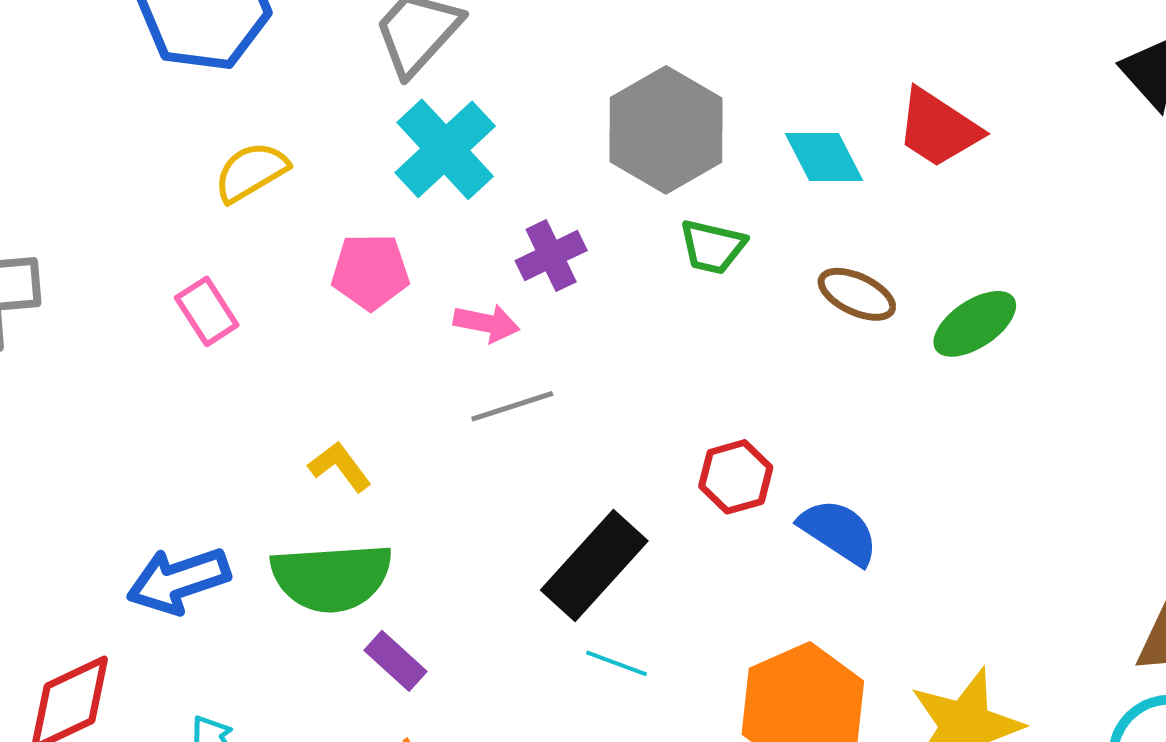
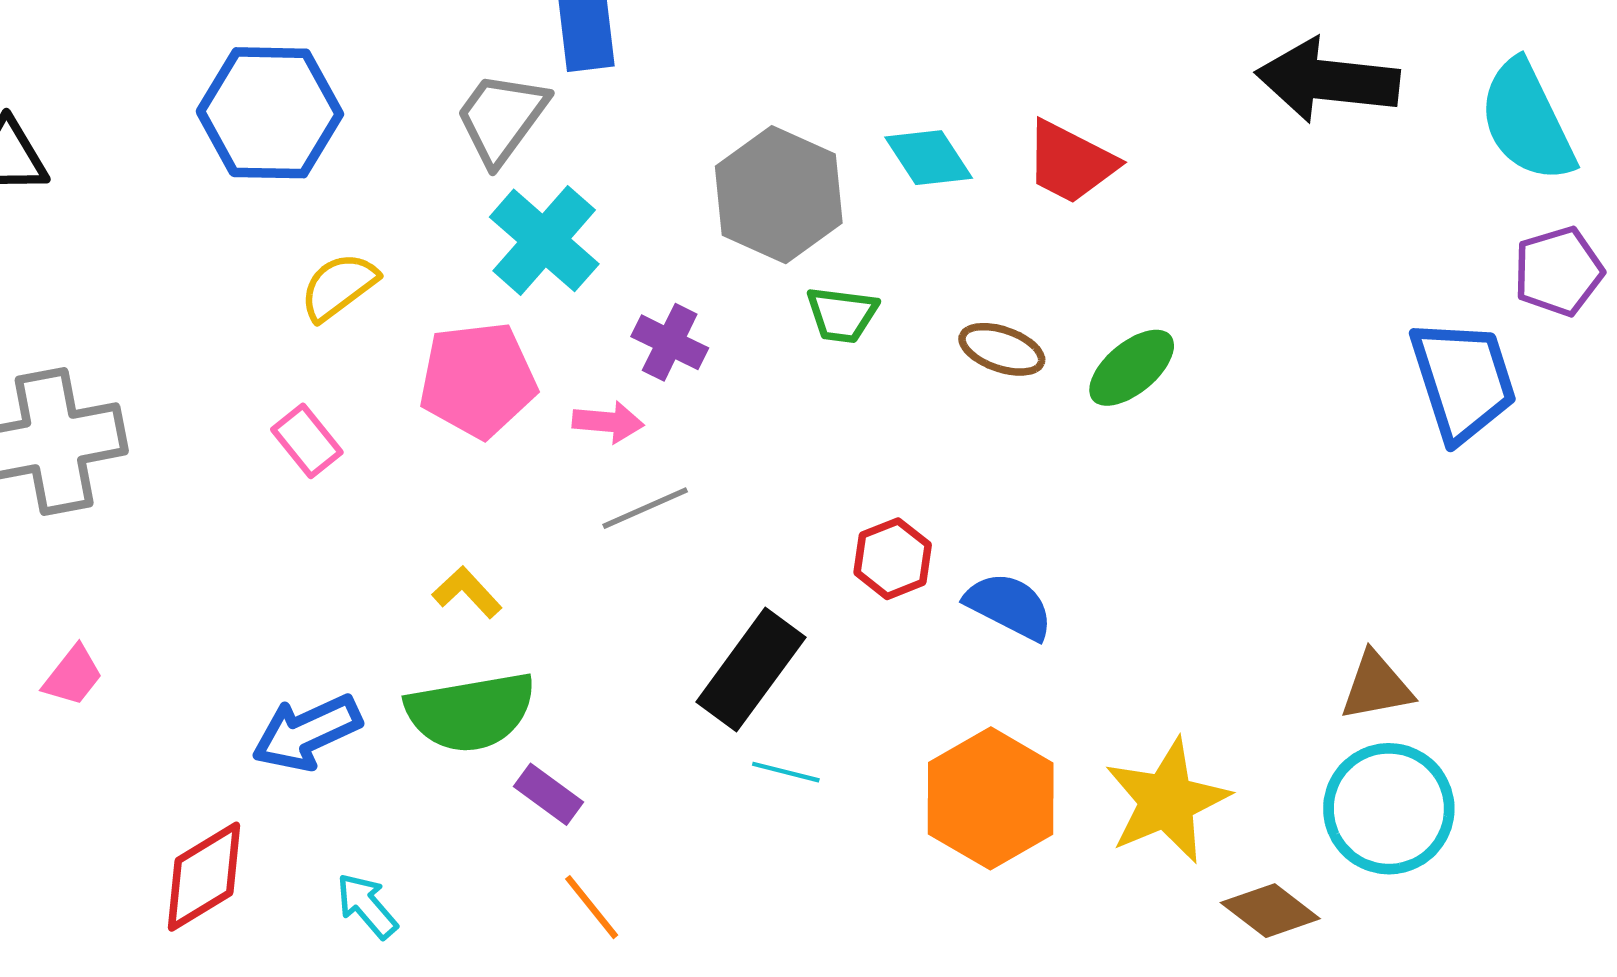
cyan diamond: (824, 157) -> (929, 158), moved
purple cross: (551, 256) -> (670, 342), turned -32
pink pentagon: (370, 272) -> (478, 380), size x1.4

